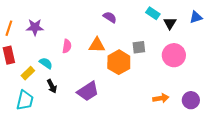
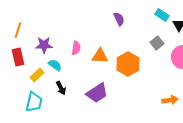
purple semicircle: (110, 17) -> (119, 19), turned 32
purple star: (35, 27) -> (44, 45), moved
orange triangle: (97, 45) -> (100, 56), moved
gray square: (139, 47) -> (157, 43), moved, turned -32

